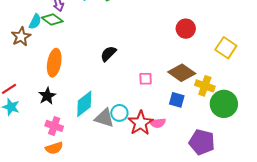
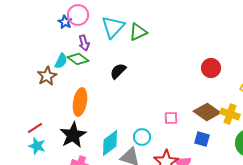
black semicircle: (108, 54) -> (118, 71), moved
yellow cross: (205, 86) -> (230, 114), moved
black star: (47, 96) -> (73, 135), size x1.5
cyan circle: (119, 113) -> (142, 137), moved

